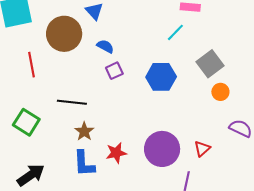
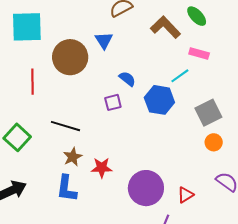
blue semicircle: (105, 46) -> (127, 79), moved
blue hexagon: (161, 77) -> (159, 100), moved
red star: (116, 153) -> (102, 168), moved

